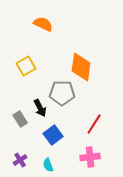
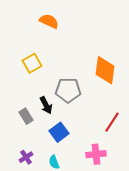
orange diamond: (81, 67) -> (105, 70), moved
red line: (94, 124) -> (112, 122), moved

